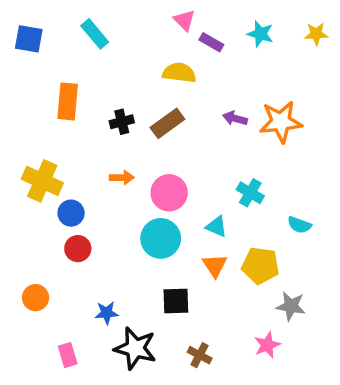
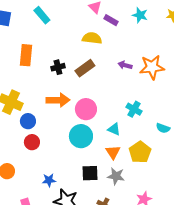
orange arrow: (122, 178) -> (58, 100), size x1.6
yellow pentagon: (260, 265) -> (140, 152), turned 30
gray star: (291, 306) -> (116, 176), moved

